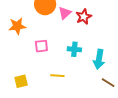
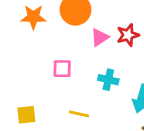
pink triangle: (65, 13) -> (100, 37), moved
orange star: (17, 26) -> (33, 17), moved

